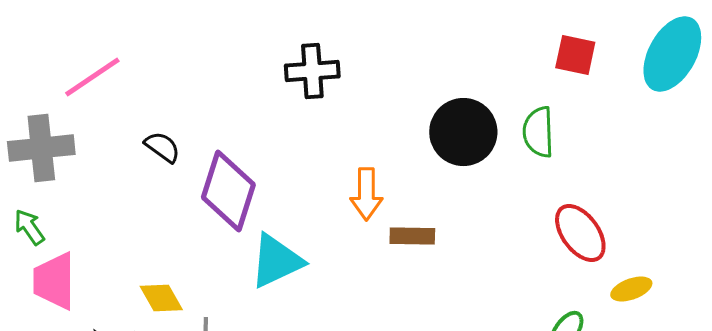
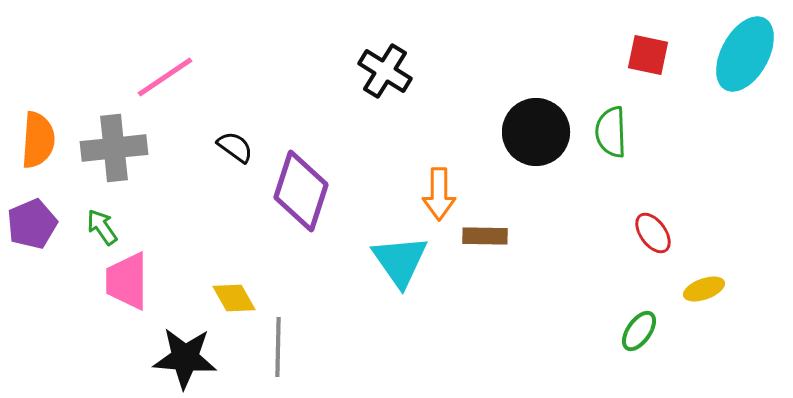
black cross: (312, 71) -> (385, 71), turned 36
red ellipse: (580, 233) -> (653, 233), size x0.7
cyan triangle: (276, 261) -> (400, 261), moved, turned -40

